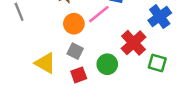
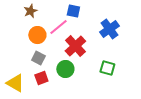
red cross: (133, 43) -> (75, 46), moved
yellow triangle: (45, 63) -> (15, 83), moved

